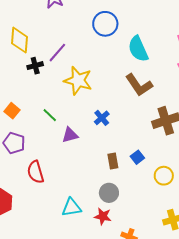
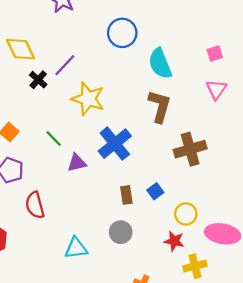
yellow diamond: (19, 40) -> (21, 49), turned -32
black cross: (35, 66) -> (38, 80), turned -35
brown L-shape: (139, 85) -> (160, 106), turned -132
blue cross: (102, 118) -> (115, 144), size x1.8
red star: (103, 216) -> (174, 241), moved

